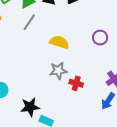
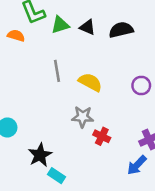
gray line: (29, 22) -> (57, 71), moved, turned -54
black star: (30, 107) -> (40, 155), turned -30

